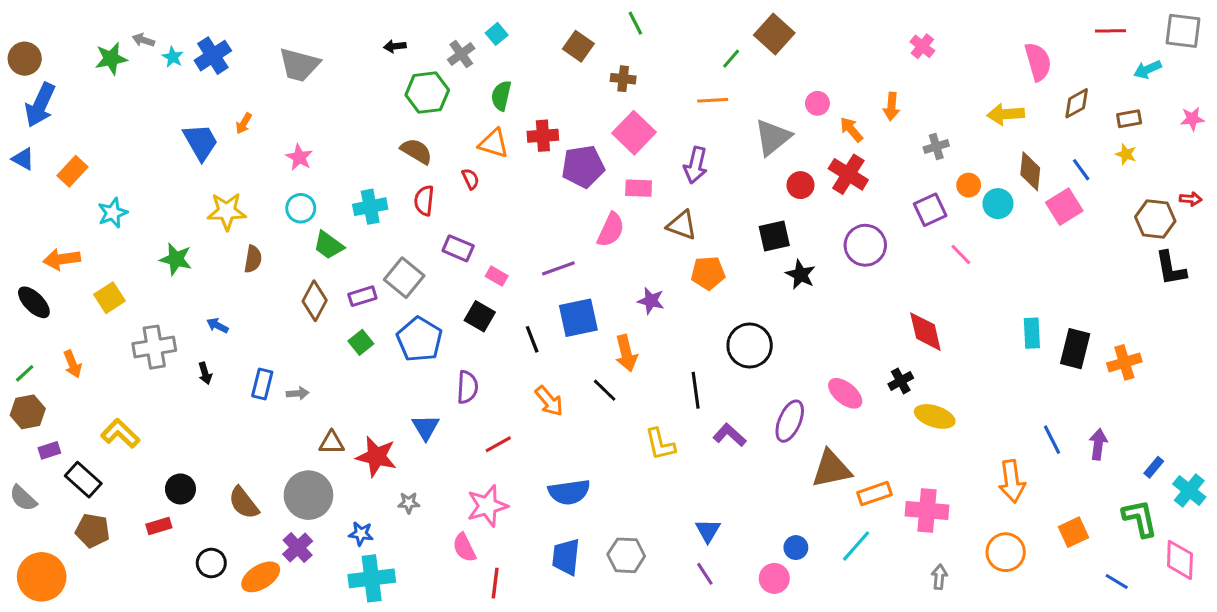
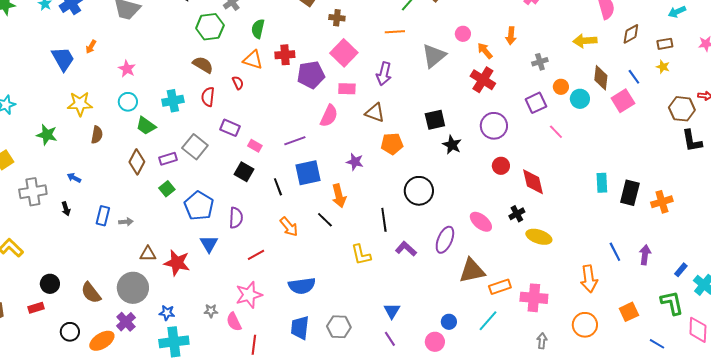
red circle: (800, 185) -> (501, 166), moved
blue pentagon: (420, 339) -> (199, 206), moved
gray star: (409, 503) -> (211, 311), moved

